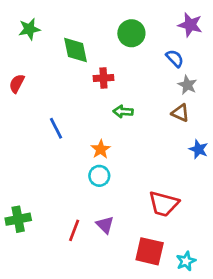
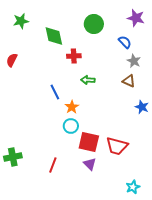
blue line: (56, 128) -> (55, 92), moved
purple triangle: (105, 225) -> (90, 164), moved
red square: (150, 251) -> (89, 142), moved

